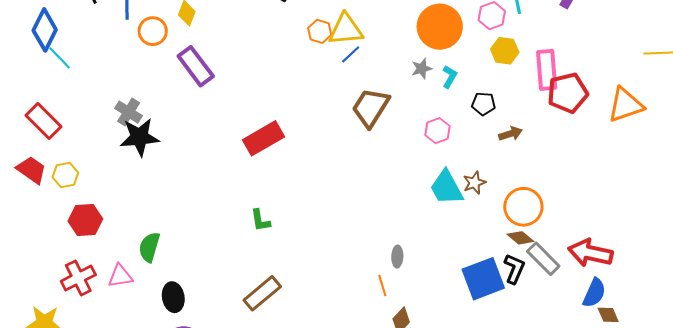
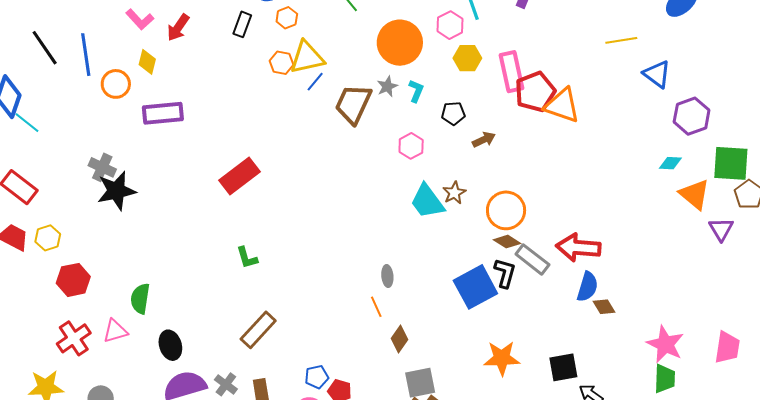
purple rectangle: (196, 66) -> (163, 113), turned -51
orange triangle: (626, 105) -> (562, 105), moved, turned 45
brown trapezoid: (371, 107) -> (353, 104), moved

